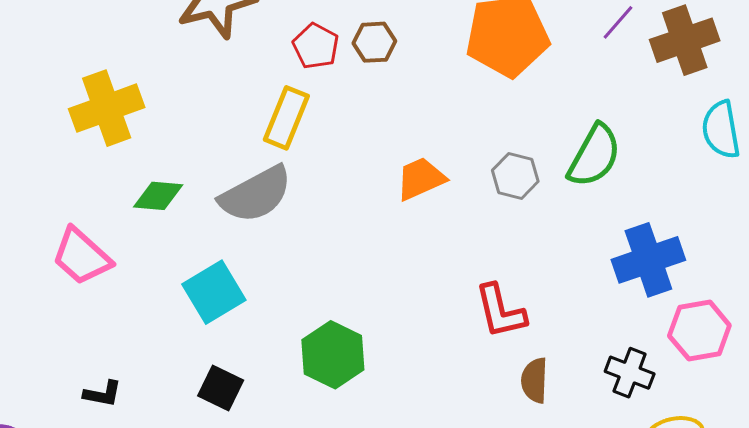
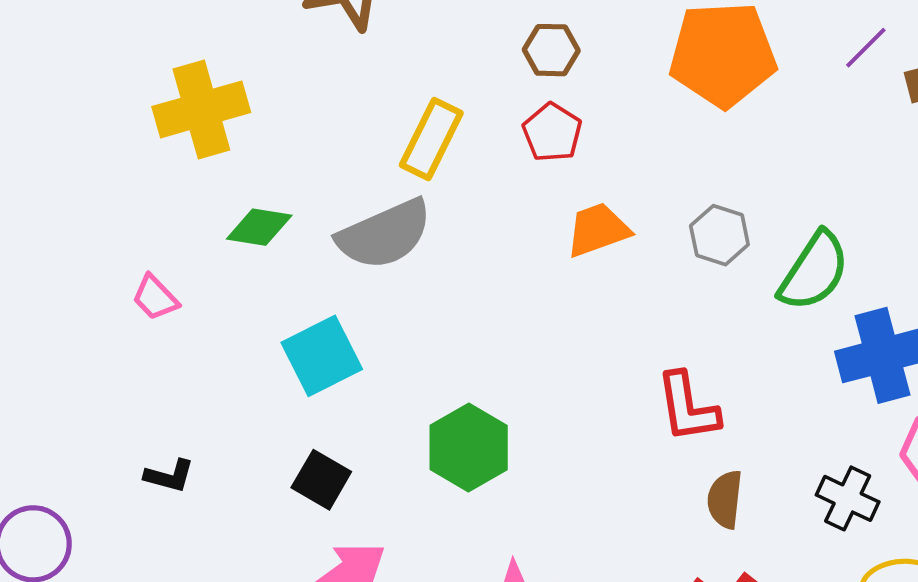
red pentagon: (316, 46) -> (552, 132), moved
green semicircle: (594, 156) -> (814, 271), moved
pink trapezoid: (82, 256) -> (155, 298), size x0.6

